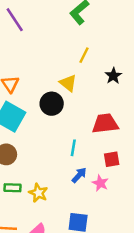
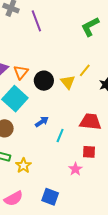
yellow line: (84, 55) -> (85, 70), moved
black circle: (52, 104) -> (44, 81), moved
blue arrow: (79, 175) -> (42, 122), moved

